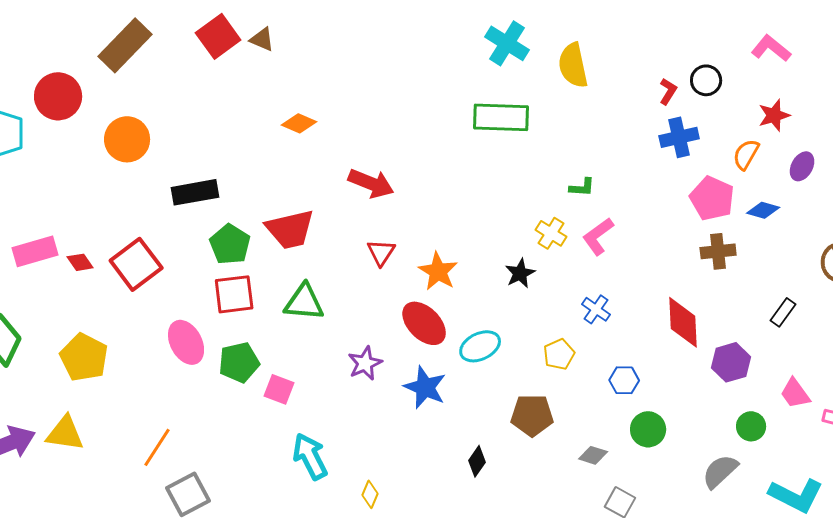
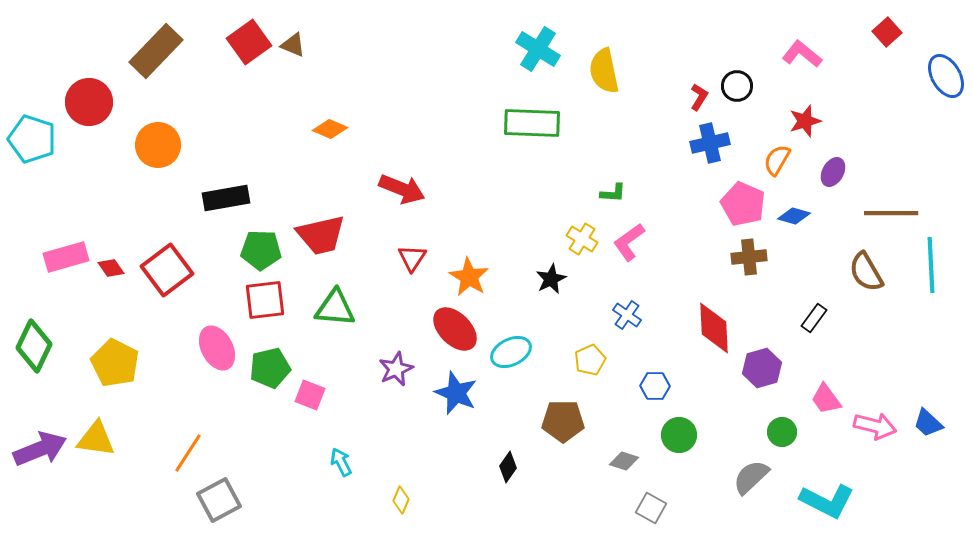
green pentagon: (230, 244) -> (261, 250), turned -30
cyan arrow: (310, 456) -> (341, 462), size x0.6

